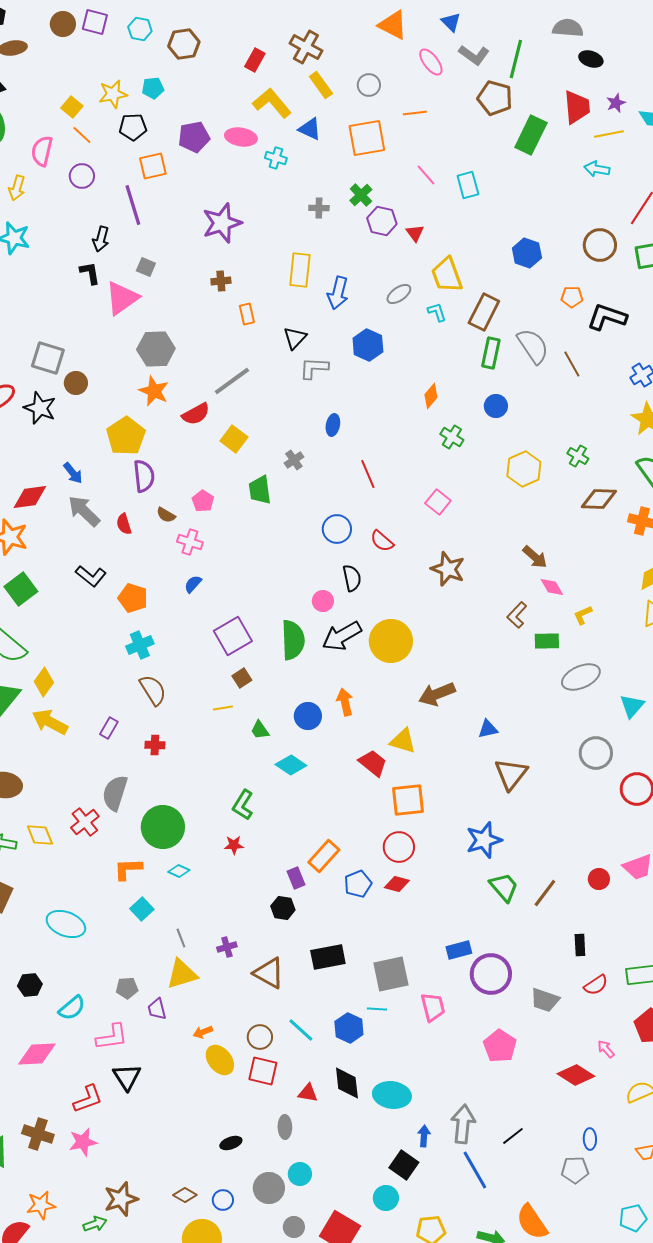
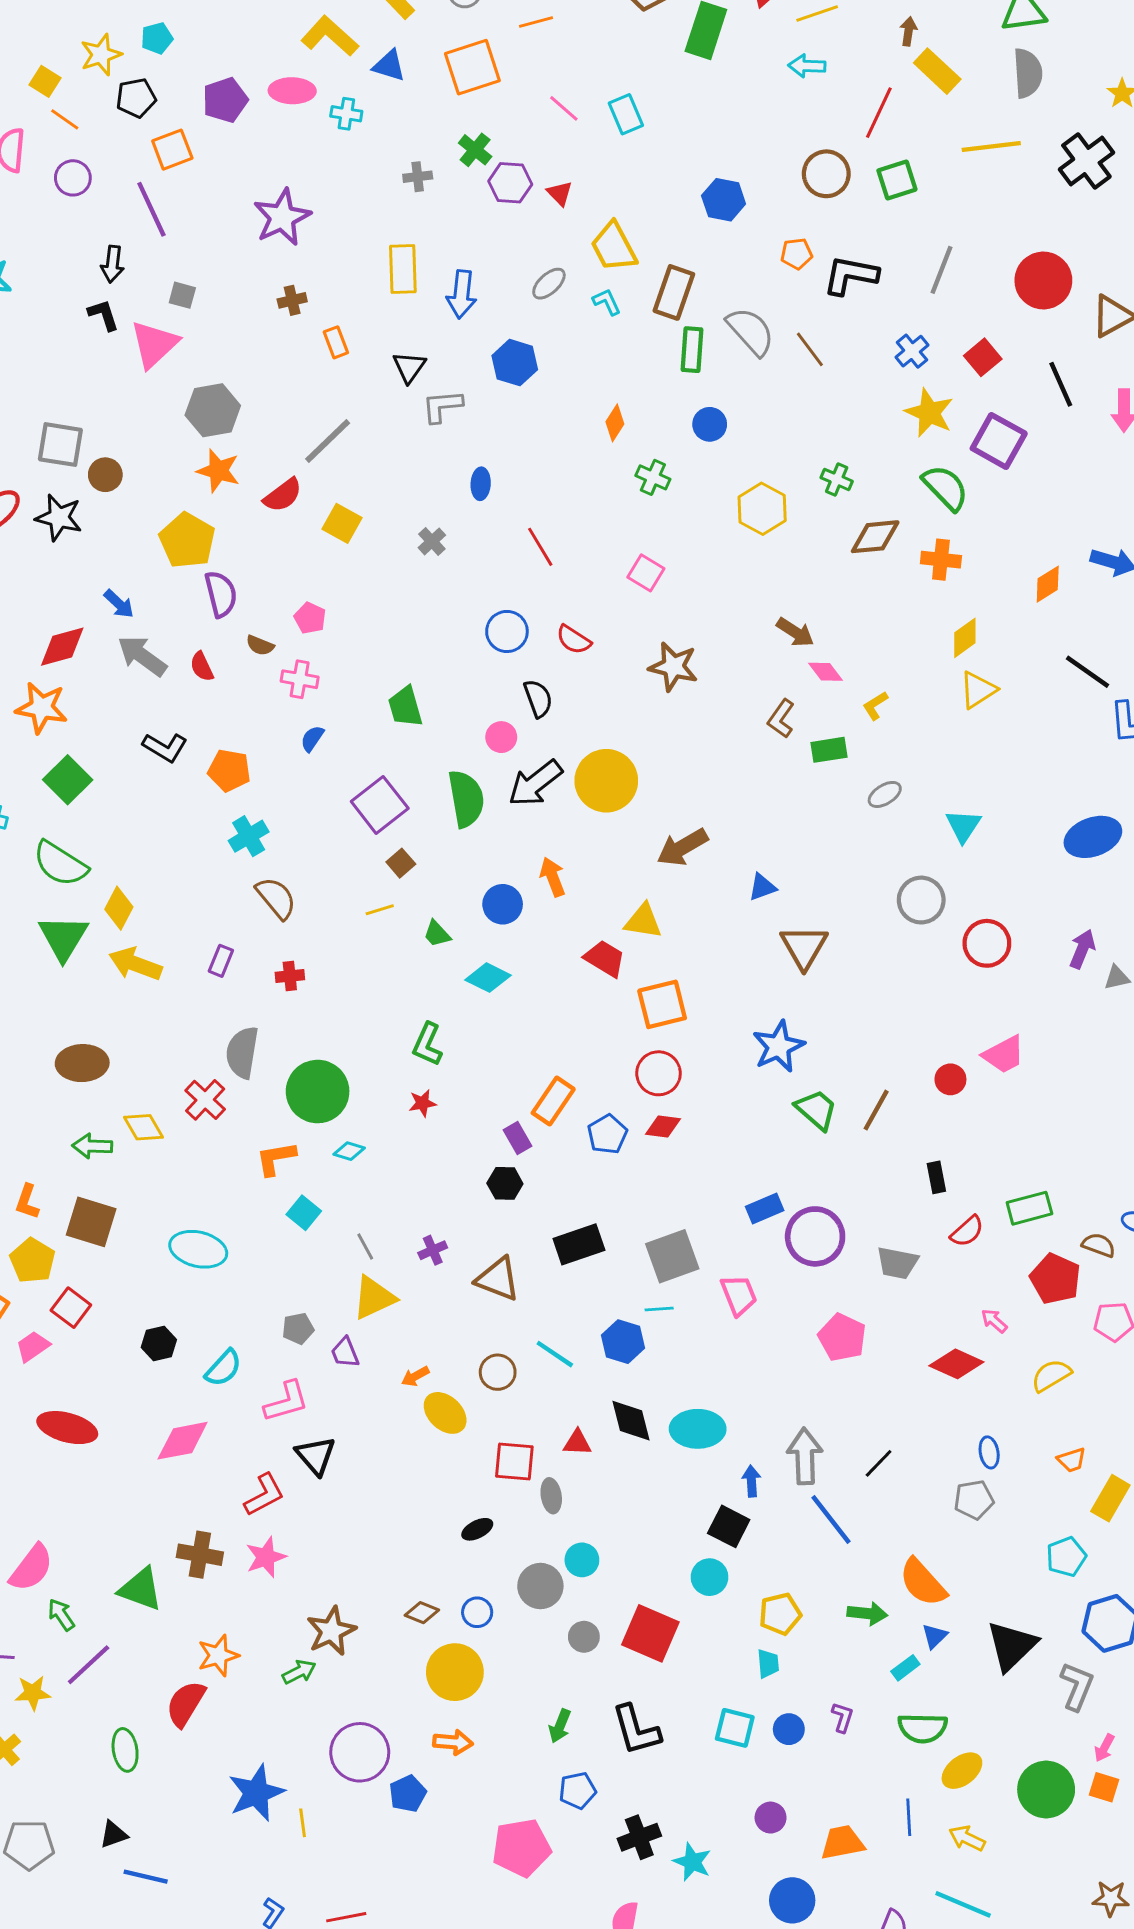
green trapezoid: (260, 490) -> (405, 707), moved
gray ellipse: (581, 677) -> (885, 794), size x0.6
red square: (263, 1071) -> (514, 1462), moved

